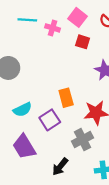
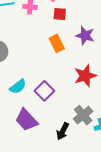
orange rectangle: (66, 98) -> (57, 43), moved
gray cross: (82, 140) -> (83, 115), moved

